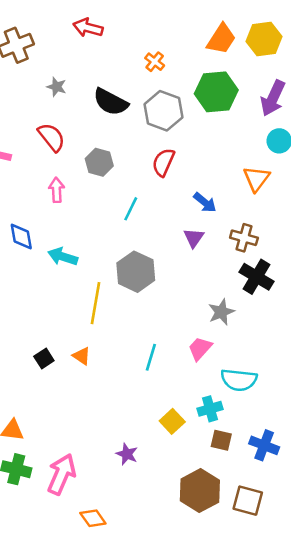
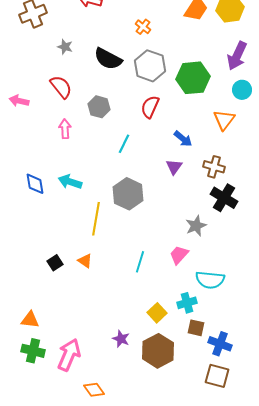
green hexagon: (216, 92) -> (193, 78), moved
blue diamond: (21, 236) -> (35, 184), moved
blue cross: (264, 445) -> (220, 344), moved
brown hexagon: (200, 491) -> (158, 351), moved

